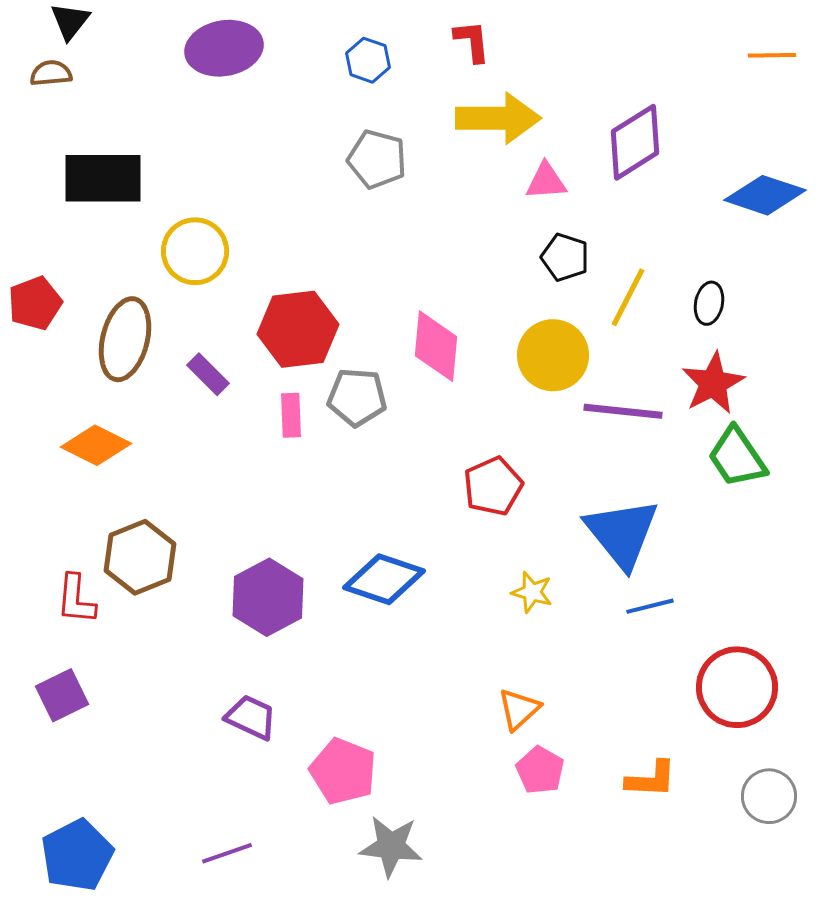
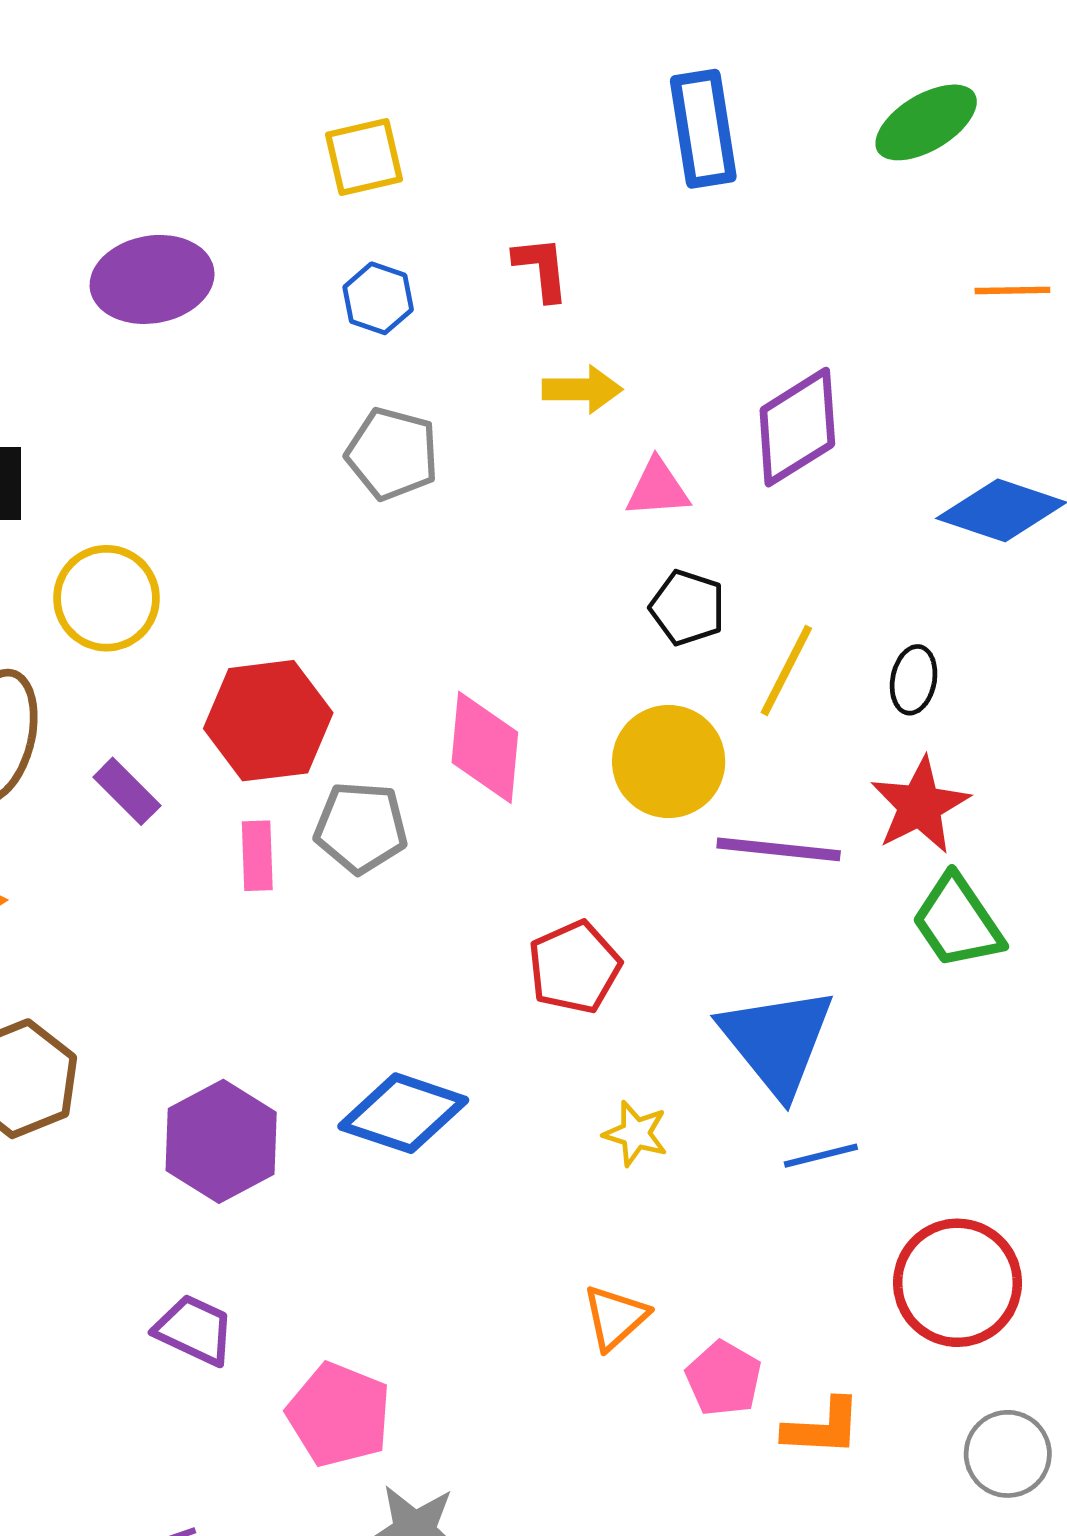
yellow arrow: (498, 118) -> (582, 389), size x0.6
pink pentagon: (540, 770) -> (724, 1379), moved

